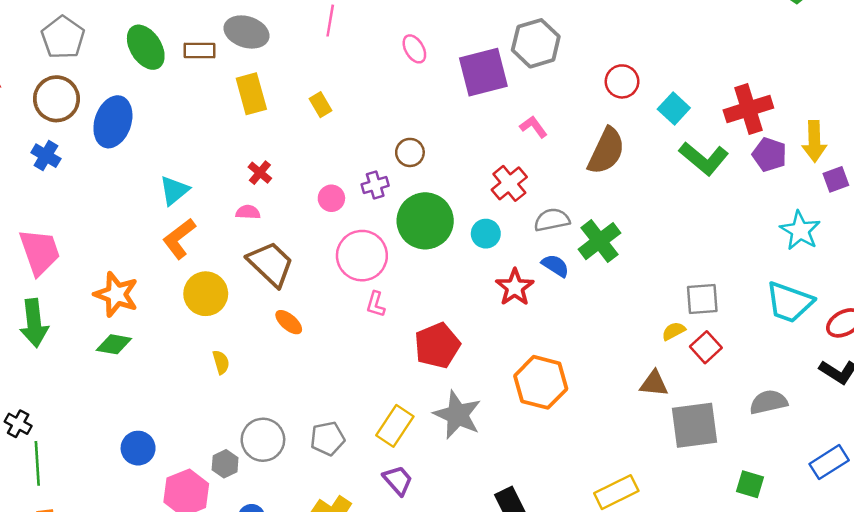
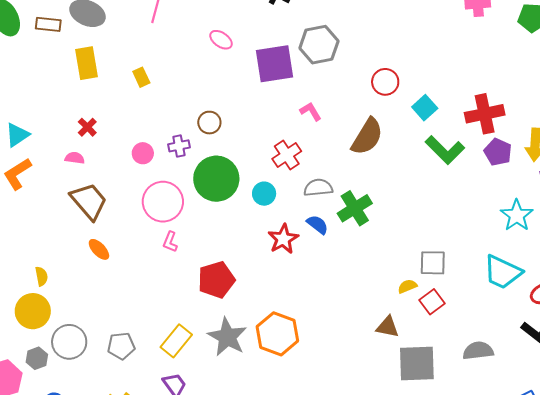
pink ellipse: (414, 49) -> (221, 40), turned -30
yellow circle: (206, 294) -> (33, 311), moved
orange hexagon: (541, 382) -> (277, 334), moved

